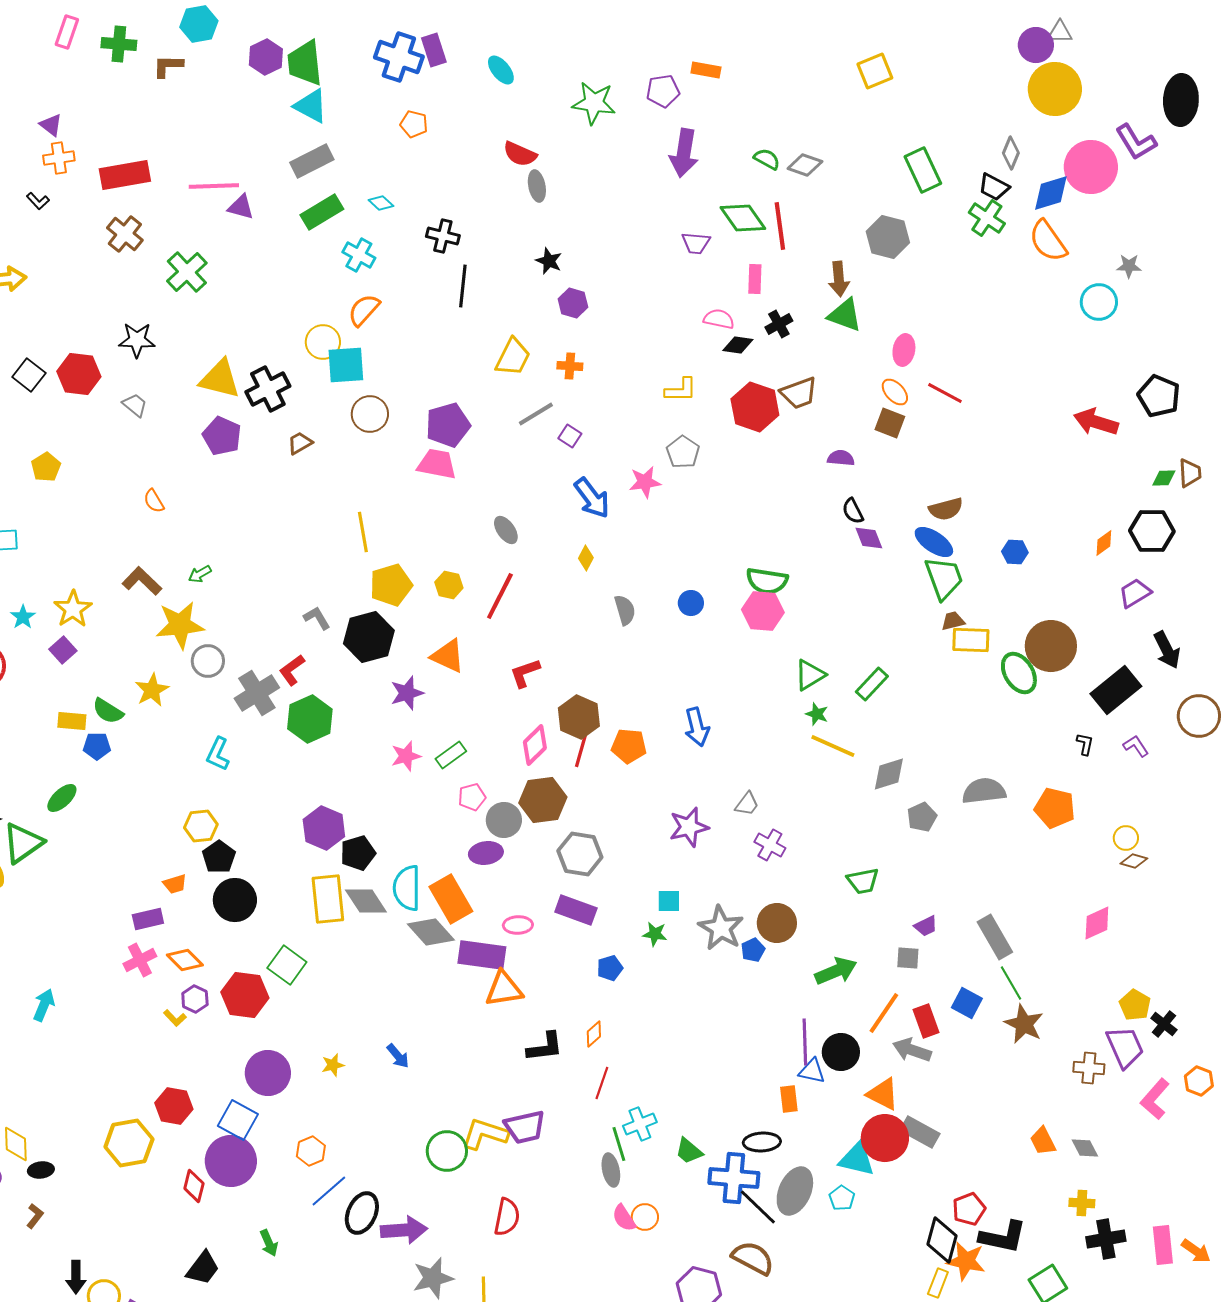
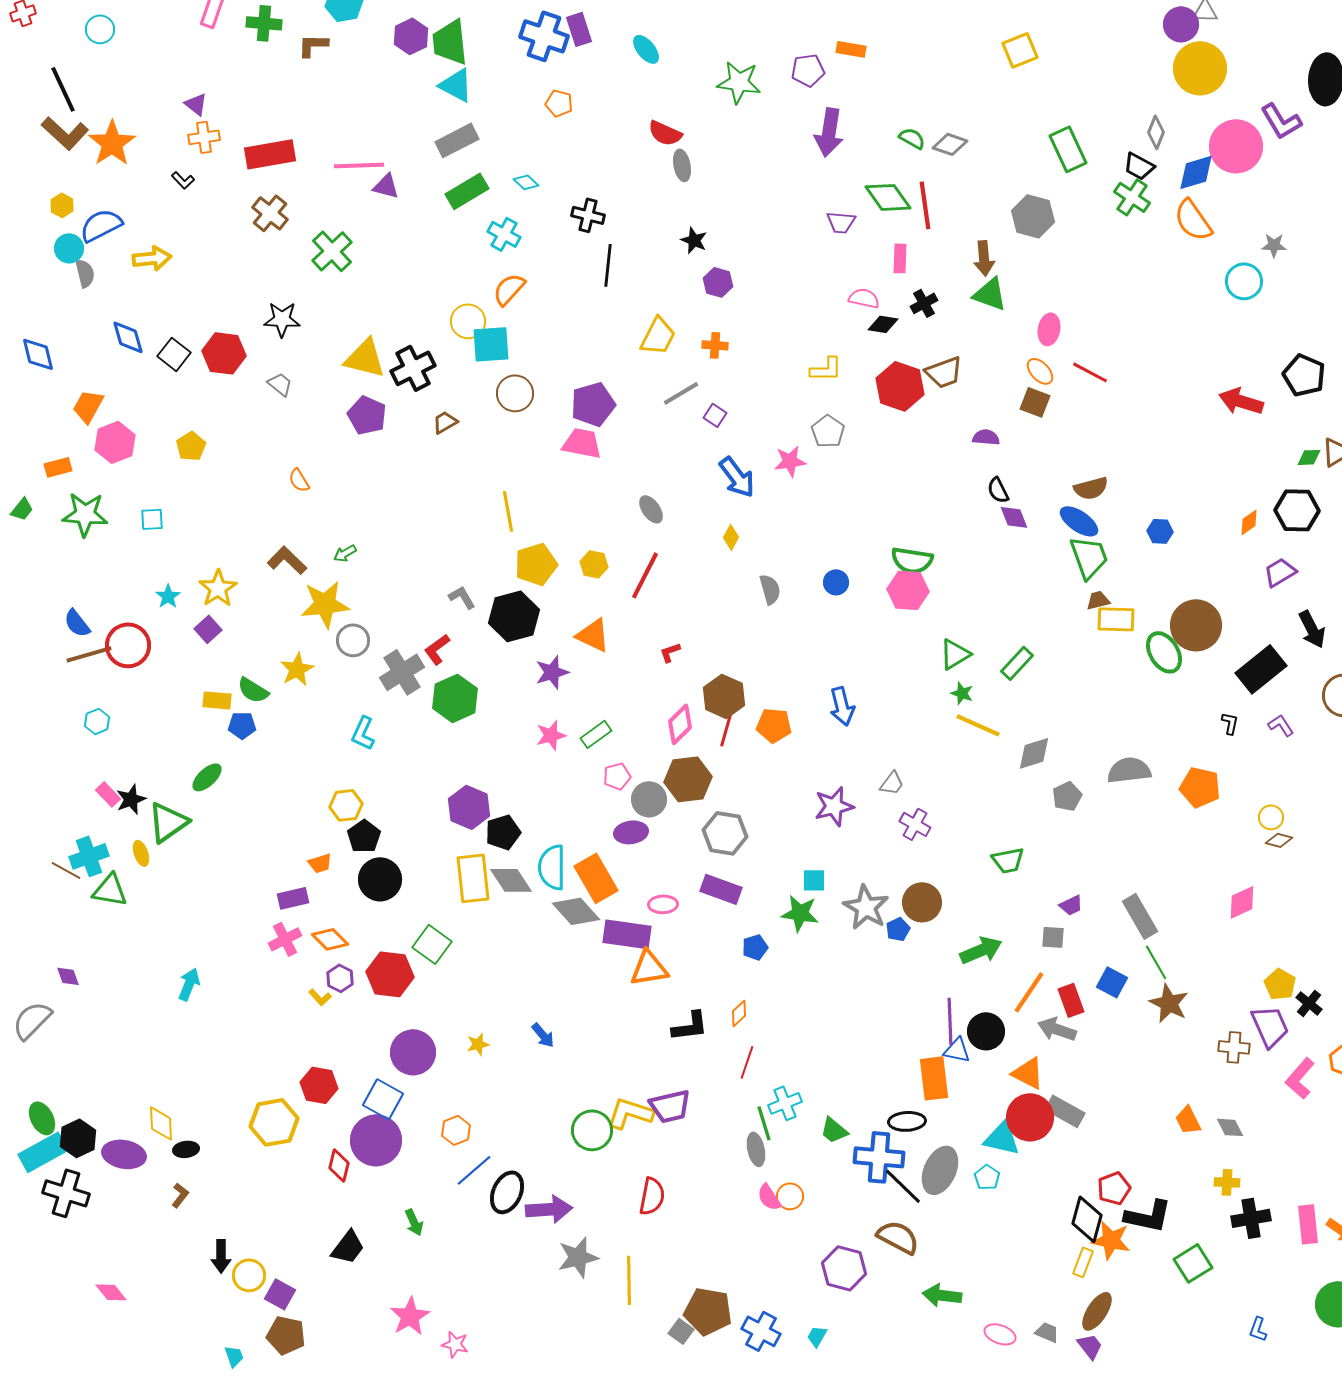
red L-shape: (525, 673) -> (670, 652), size x0.7
green star: (655, 934) -> (800, 913), size x1.5
orange rectangle: (789, 1099) -> (934, 1078), size x1.6

